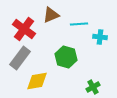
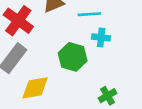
cyan cross: (100, 37) -> (101, 37), moved

